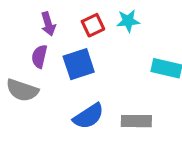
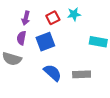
purple arrow: (48, 24) -> (26, 18), turned 32
blue semicircle: (89, 116) -> (53, 73), turned -102

